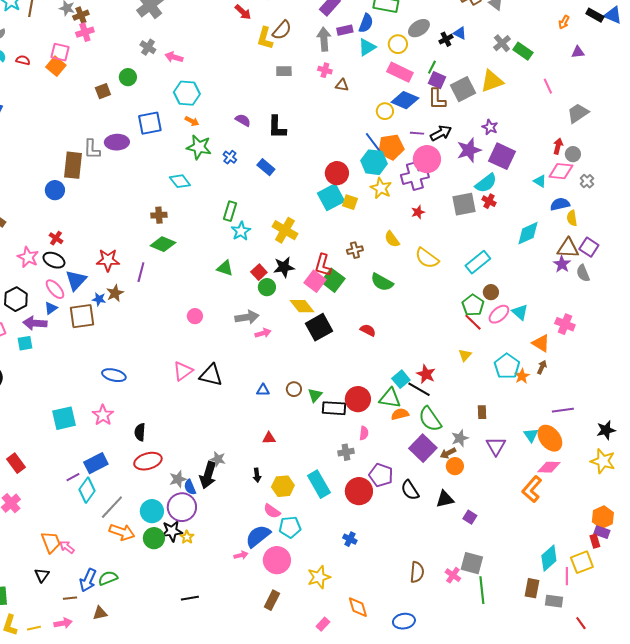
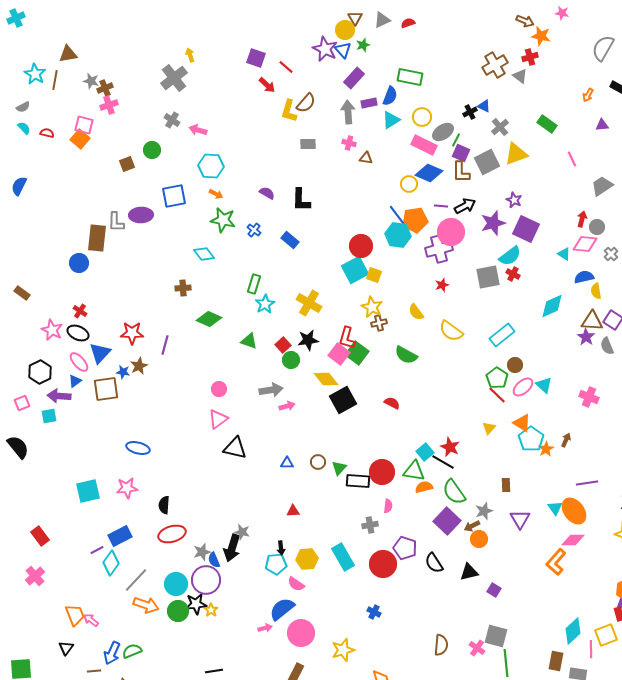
gray ellipse: (419, 28) -> (443, 132), moved
gray cross: (502, 43) -> (500, 127), moved
yellow star: (381, 188) -> (372, 307), moved
green diamond: (163, 244) -> (209, 319), moved
orange triangle: (541, 343) -> (522, 423), moved
pink triangle: (183, 371) -> (218, 419), moved
pink star: (103, 415) -> (127, 488), turned 30
cyan pentagon: (290, 527) -> (276, 564), moved

